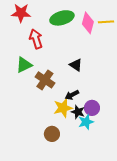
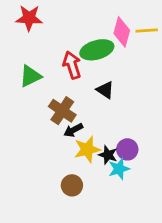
green ellipse: (62, 18) -> (97, 50), moved
red arrow: (36, 39) -> (72, 65), moved
green triangle: (24, 65) -> (30, 76), moved
black arrow: (72, 95) -> (73, 130), moved

